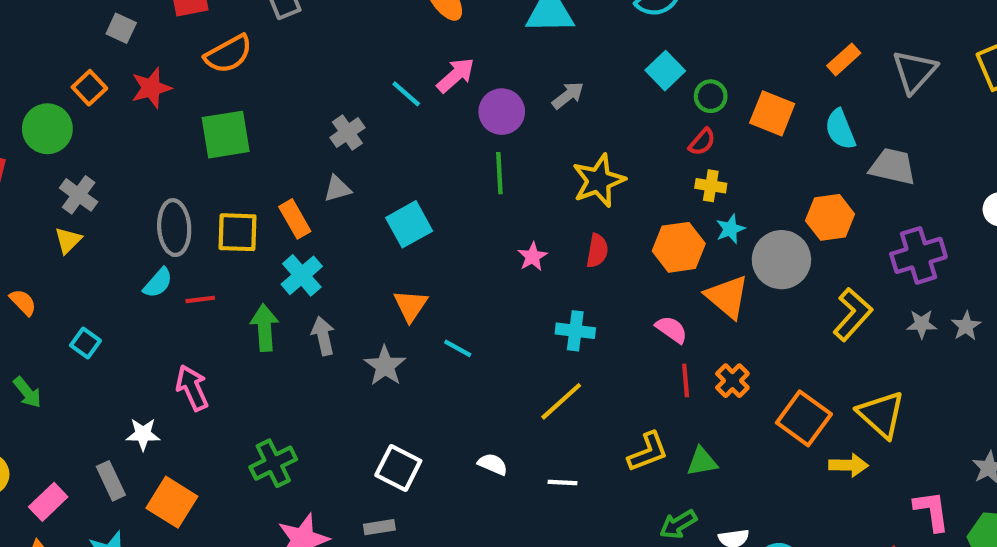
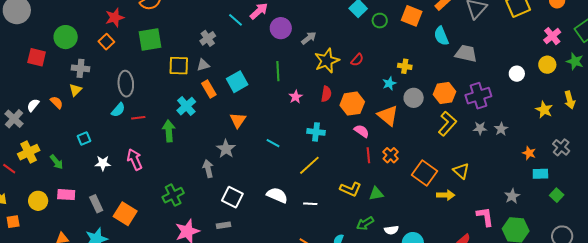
orange square: (89, 88) -> (106, 42), moved
gray arrow: (568, 95) -> (309, 38), moved
orange square: (772, 113) -> (412, 16), moved
red semicircle: (702, 142) -> (357, 60), moved
green line: (499, 173) -> (278, 71), moved
yellow cross: (711, 186) -> (405, 66), moved
gray cross: (79, 195) -> (80, 68), turned -30
orange hexagon: (830, 217) -> (444, 93), moved
orange rectangle: (295, 219) -> (209, 89), moved
yellow square: (237, 232) -> (179, 66), moved
orange hexagon: (679, 247) -> (352, 104), moved
gray circle: (781, 260) -> (414, 98), size x0.7
orange semicircle: (23, 302) -> (57, 102), moved
gray arrow: (323, 336) -> (208, 169), moved
cyan square: (85, 343) -> (84, 138), turned 32
cyan line: (458, 348) -> (273, 143), moved
yellow triangle: (881, 414) -> (461, 171), size x0.7
white star: (143, 434) -> (103, 163), moved
yellow L-shape: (648, 452) -> (351, 189), turned 45
white semicircle: (493, 464) -> (277, 195), size x1.5
pink rectangle: (48, 502) -> (66, 195), moved, turned 48

